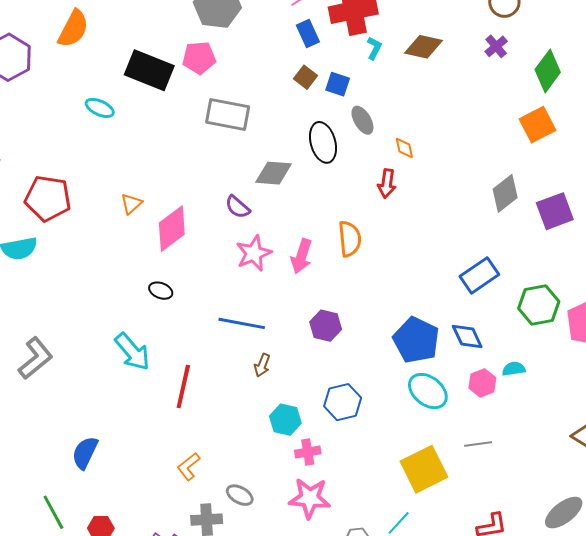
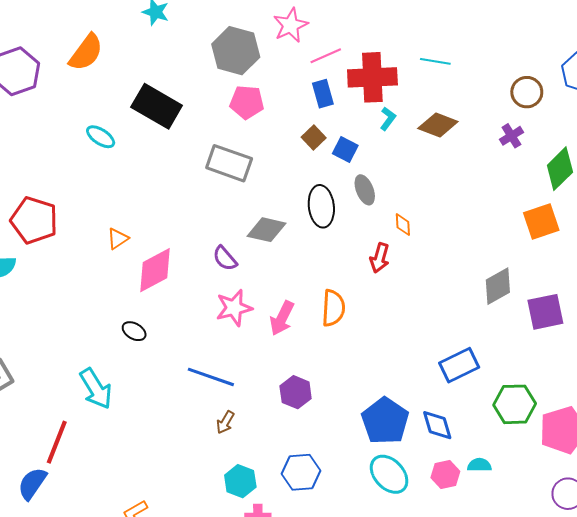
pink pentagon: (199, 58) -> (247, 102), moved
red line: (183, 386) -> (57, 442), moved

